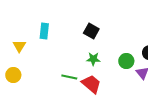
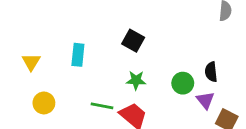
cyan rectangle: (44, 31) -> (78, 55), moved
yellow circle: (13, 75) -> (44, 103), moved

